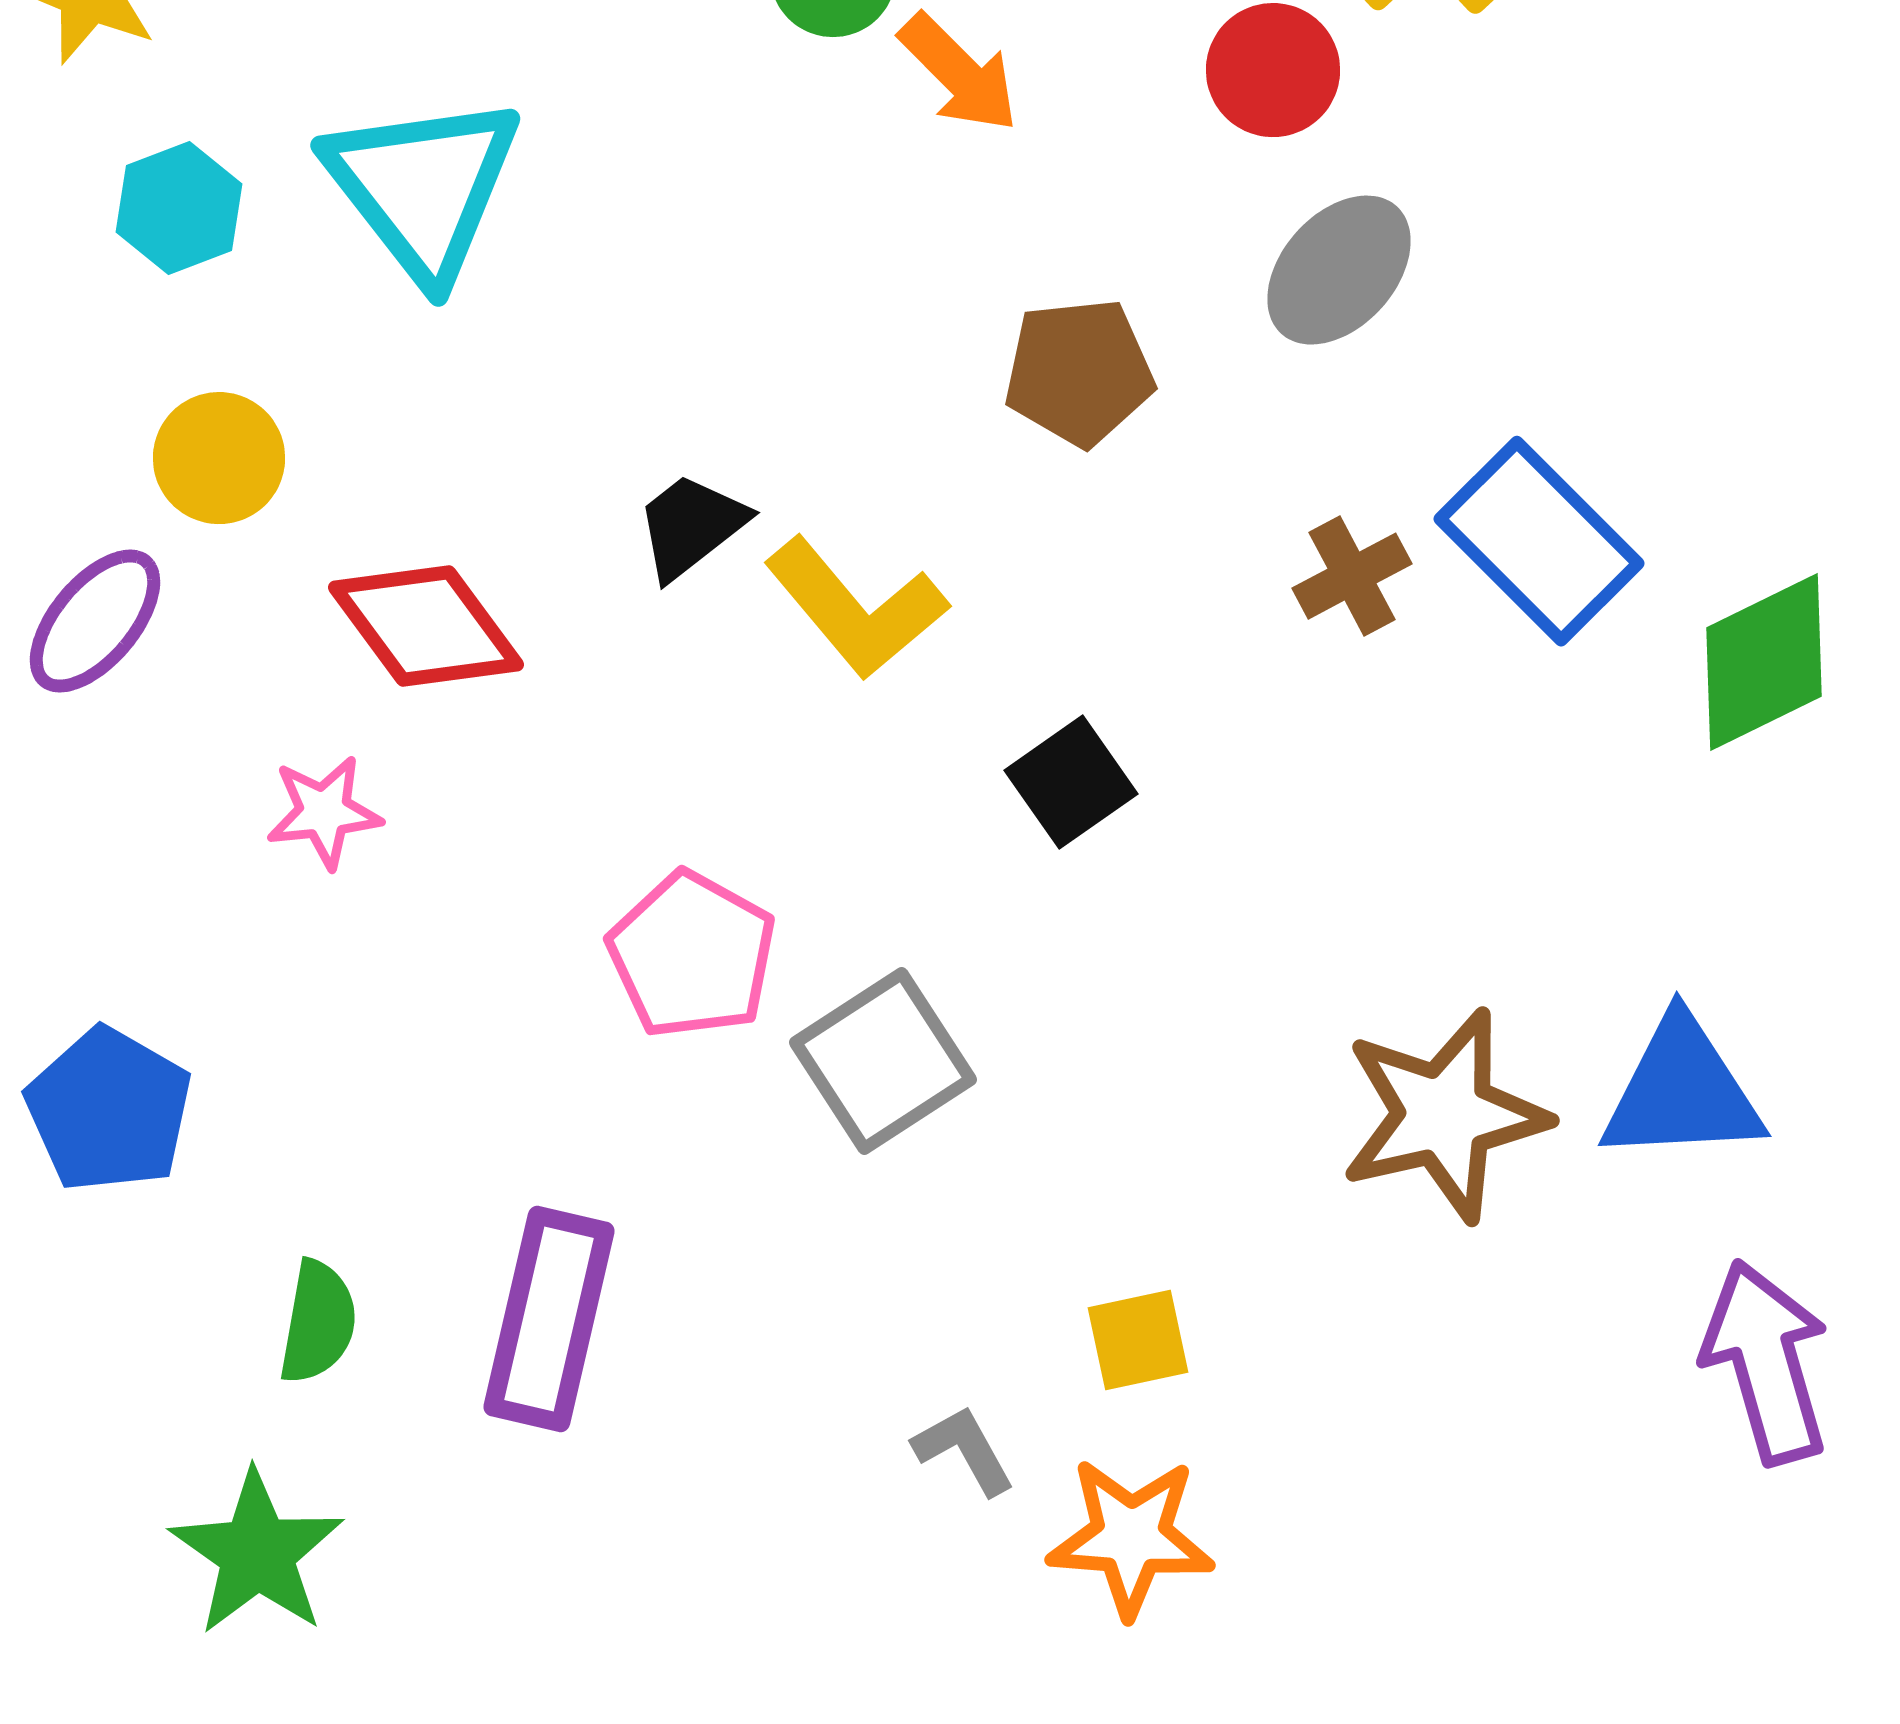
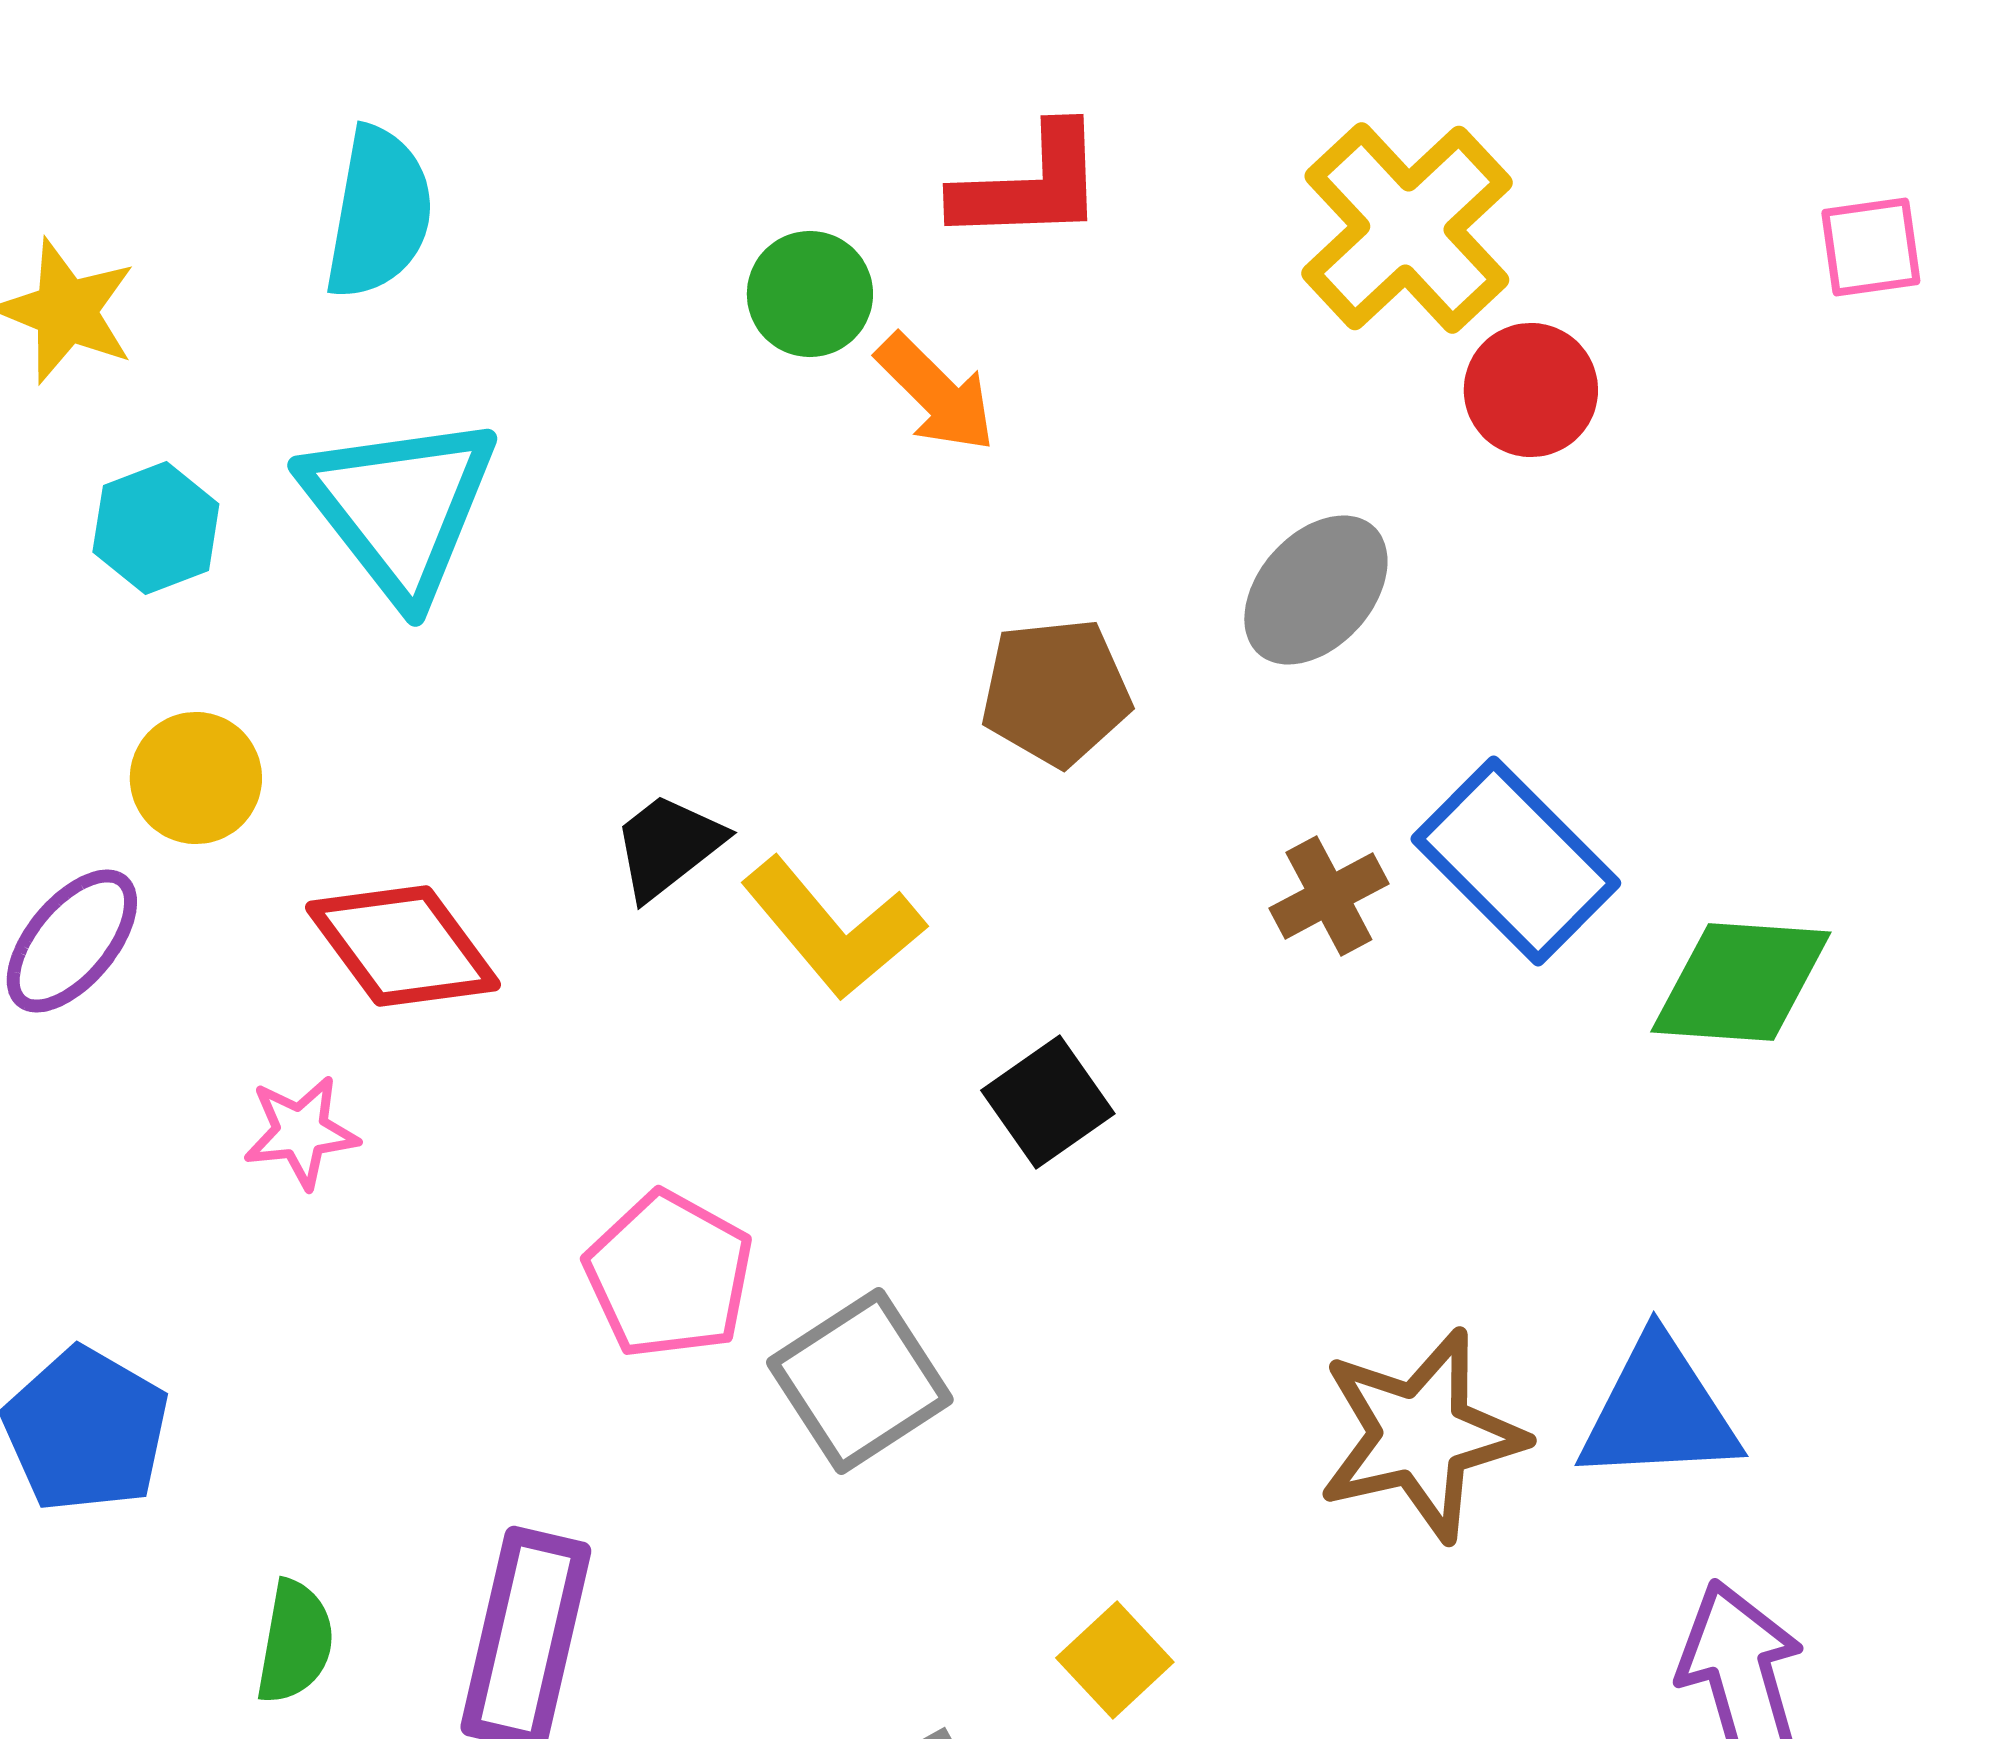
red circle: (1273, 70) -> (1531, 390), moved
green diamond: (1764, 662) -> (1741, 982), turned 30
yellow square: (1138, 1340) -> (1115, 1660), turned -31

